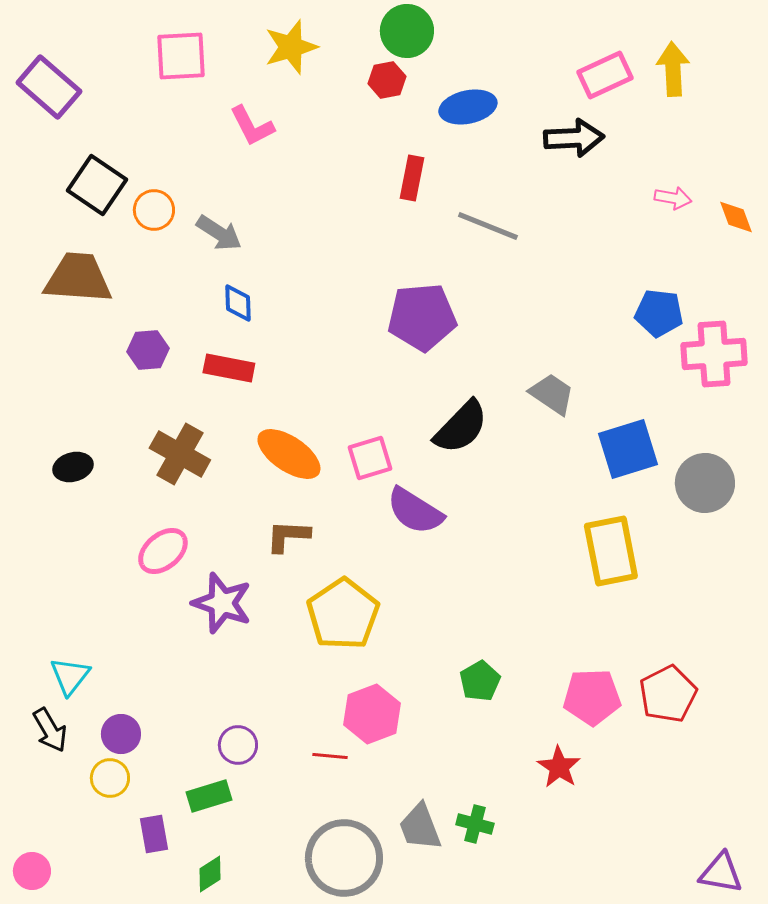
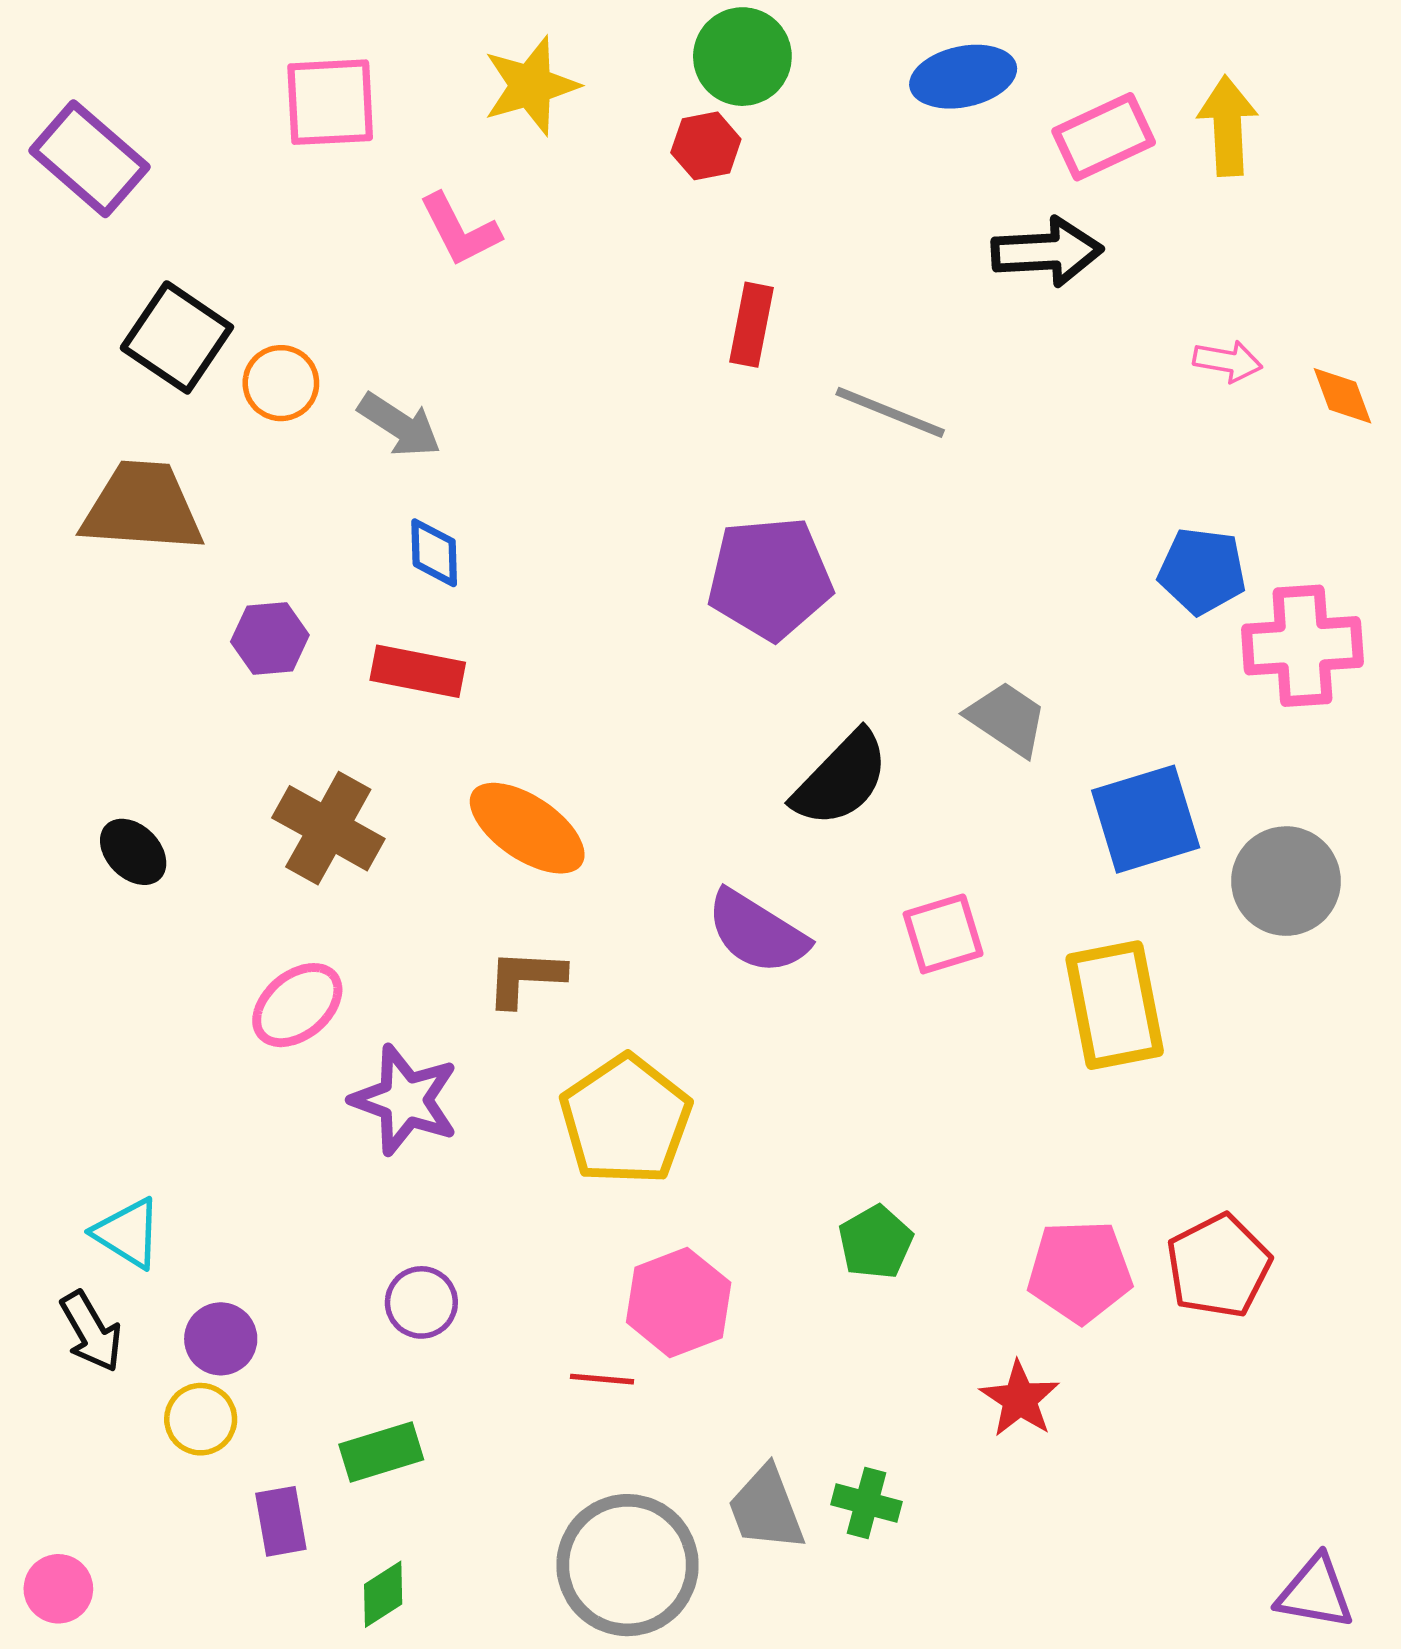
blue ellipse: (468, 107) -> (963, 77), moved
pink square: (370, 458) -> (943, 934), moved
black ellipse: (73, 467) -> (133, 852), turned 60
cyan triangle: (70, 676) -> (128, 1233), turned -36
purple circle: (238, 745) -> (421, 1302), moved

